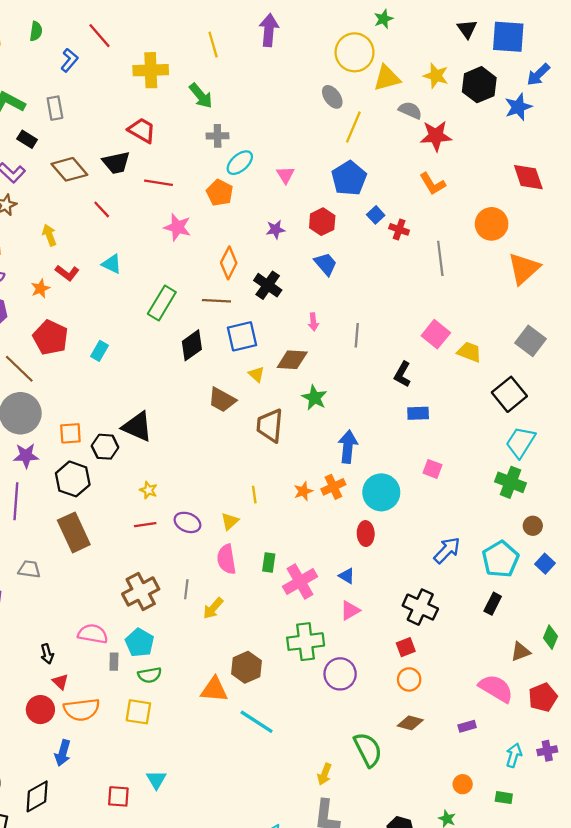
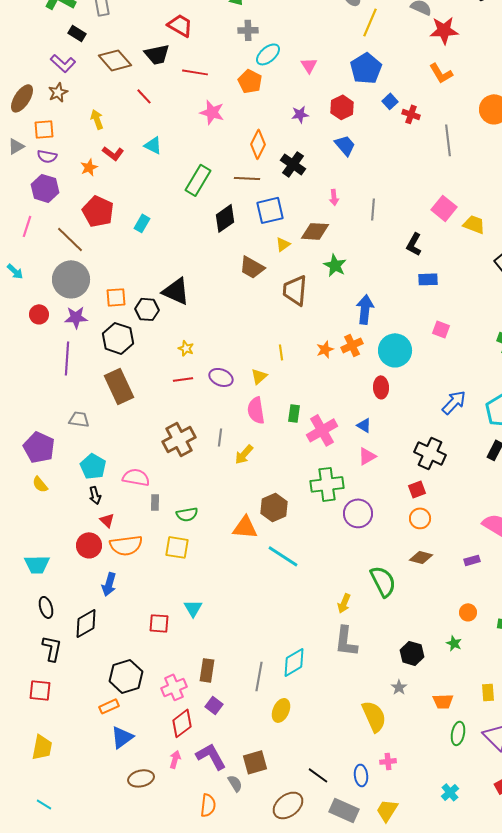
yellow triangle: (257, 374) -> (283, 244), turned 42
cyan pentagon: (140, 643) -> (93, 466), moved

